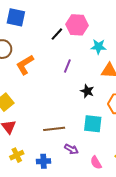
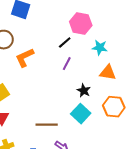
black line: (57, 34) -> (65, 43), moved
cyan square: (93, 124) -> (81, 114), moved, turned 30

